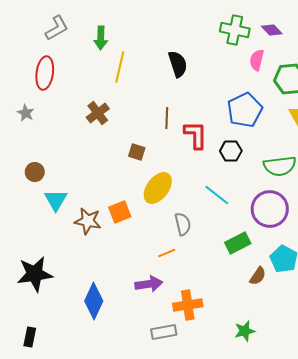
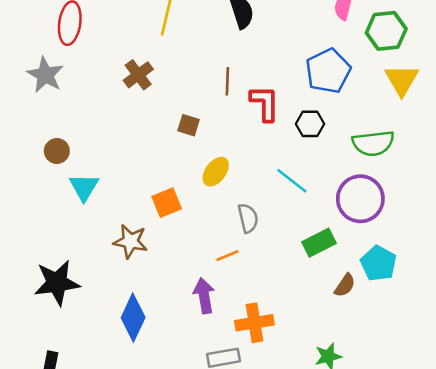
gray star: (26, 113) -> (45, 75), size x1.6
yellow ellipse: (158, 188) -> (216, 172), size x0.7
brown star: (88, 221) -> (130, 241), moved
purple arrow: (149, 284) -> (204, 296), turned -92

